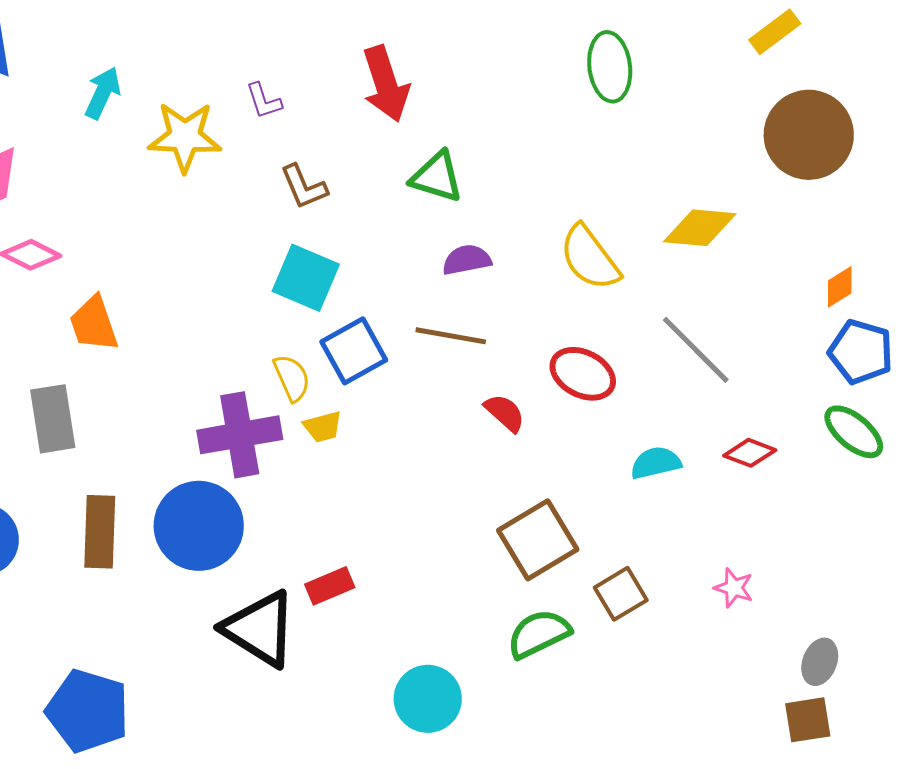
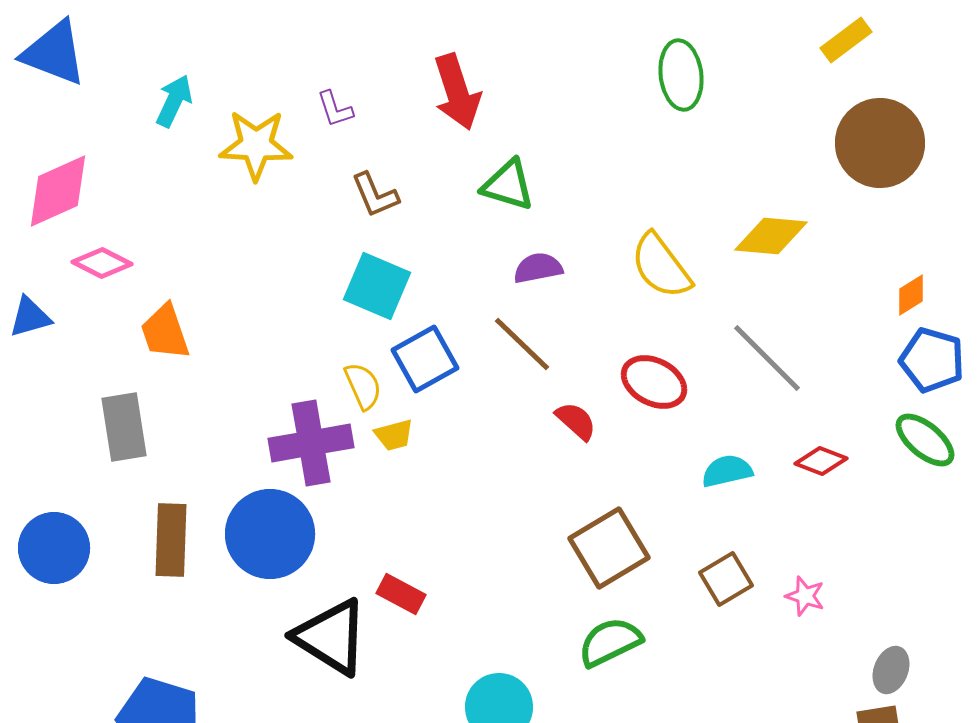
brown line: (451, 336) -> (522, 344), turned 34
red rectangle: (330, 586) -> (401, 594), turned 51
brown square: (621, 594) -> (726, 579), moved

